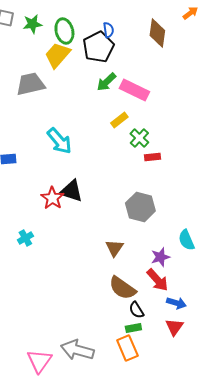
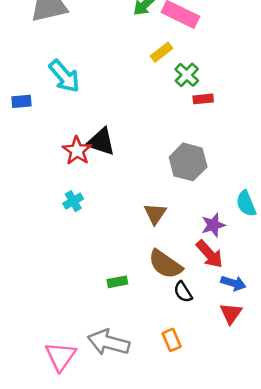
cyan arrow: (59, 141) -> (64, 76), moved
cyan cross: (25, 238) -> (73, 201), moved
green rectangle: (133, 328) -> (117, 282), moved
orange rectangle: (127, 348) -> (172, 340), size x0.7

